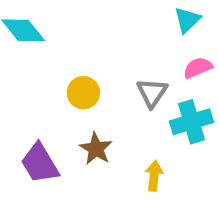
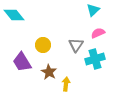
purple trapezoid: (40, 163) -> (22, 62), moved
yellow arrow: (154, 176) -> (66, 84), moved

